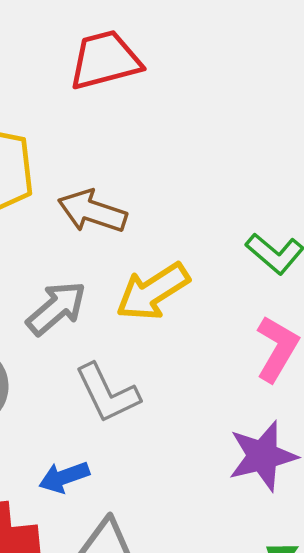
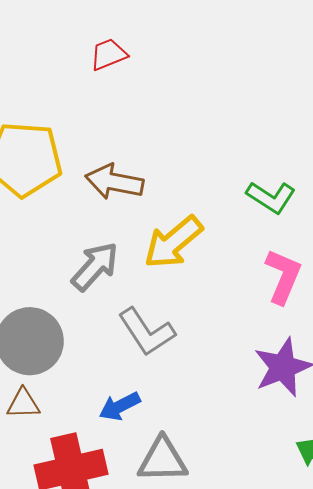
red trapezoid: (105, 60) -> (109, 54), size x0.6

